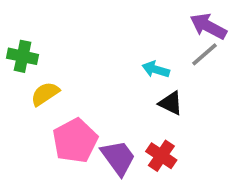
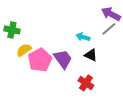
pink pentagon: (75, 141) -> (40, 60), moved
purple trapezoid: (118, 158) -> (63, 59), moved

